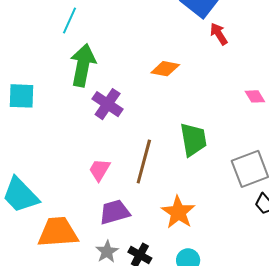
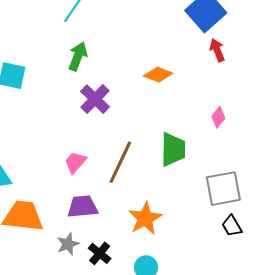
green arrow: (83, 65) -> (78, 56), size x0.7
pink diamond: (255, 96) -> (218, 117), moved, turned 60

